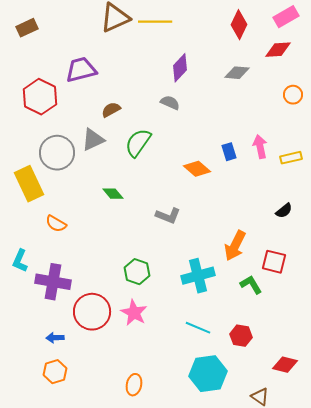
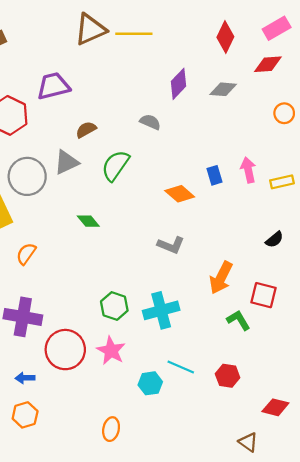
purple diamond: (180, 68) -> (179, 84), moved
gray L-shape: (168, 216) -> (171, 245), moved
orange semicircle: (56, 224) -> (26, 254), turned 95
cyan cross: (198, 276) -> (161, 310), moved
cyan hexagon: (208, 374) -> (150, 383), moved, size x0.6

